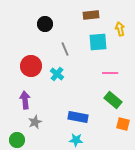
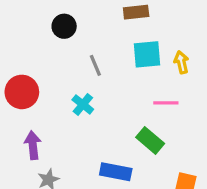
yellow arrow: (120, 29) -> (181, 62), moved
red circle: (31, 66) -> (22, 92), moved
green rectangle: (113, 100) -> (150, 140), moved

